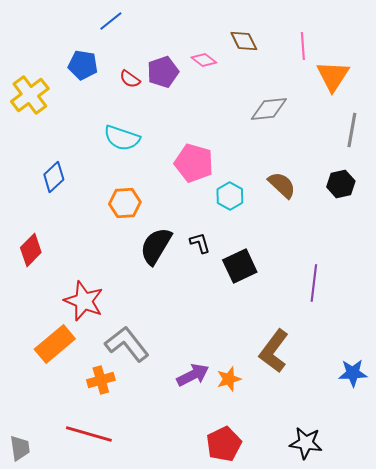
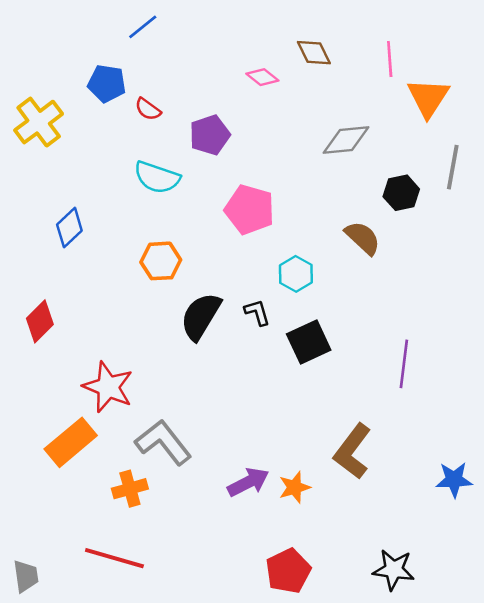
purple pentagon: (163, 72) -> (210, 135), moved
red semicircle: (130, 79) -> (148, 109), moved
black hexagon: (341, 184) -> (401, 193), moved
cyan hexagon: (230, 196) -> (296, 274), moved

